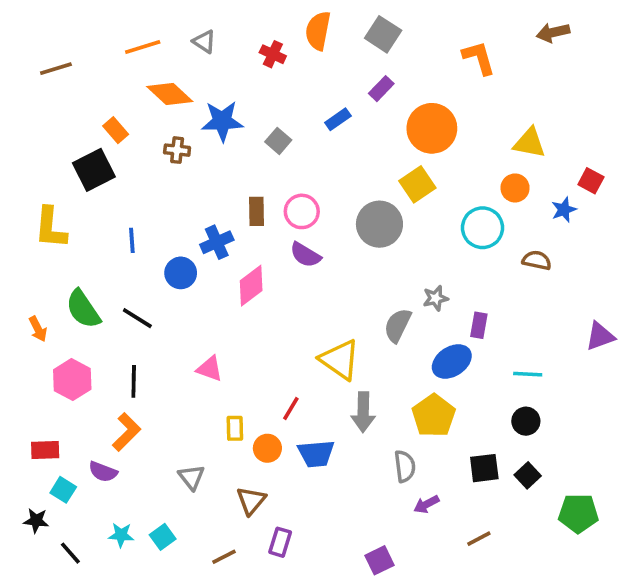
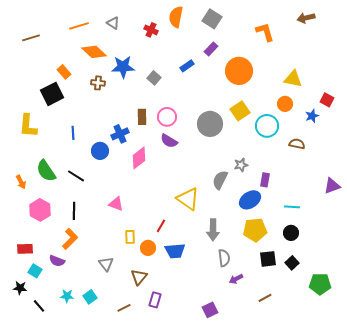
yellow square: (417, 184) -> (240, 111), moved
gray arrow: (363, 412) -> (213, 230), moved
yellow pentagon: (434, 416) -> (255, 230), moved, turned 30

